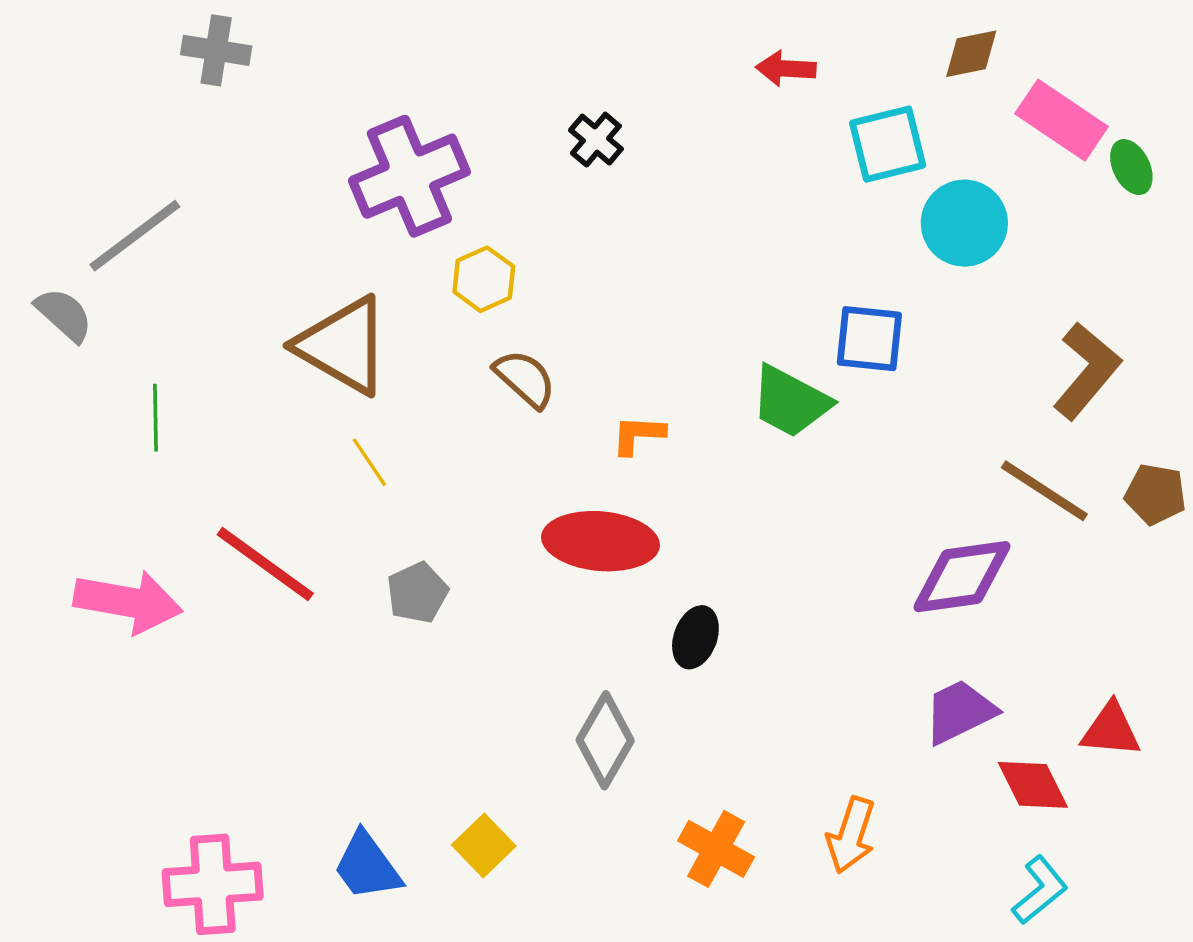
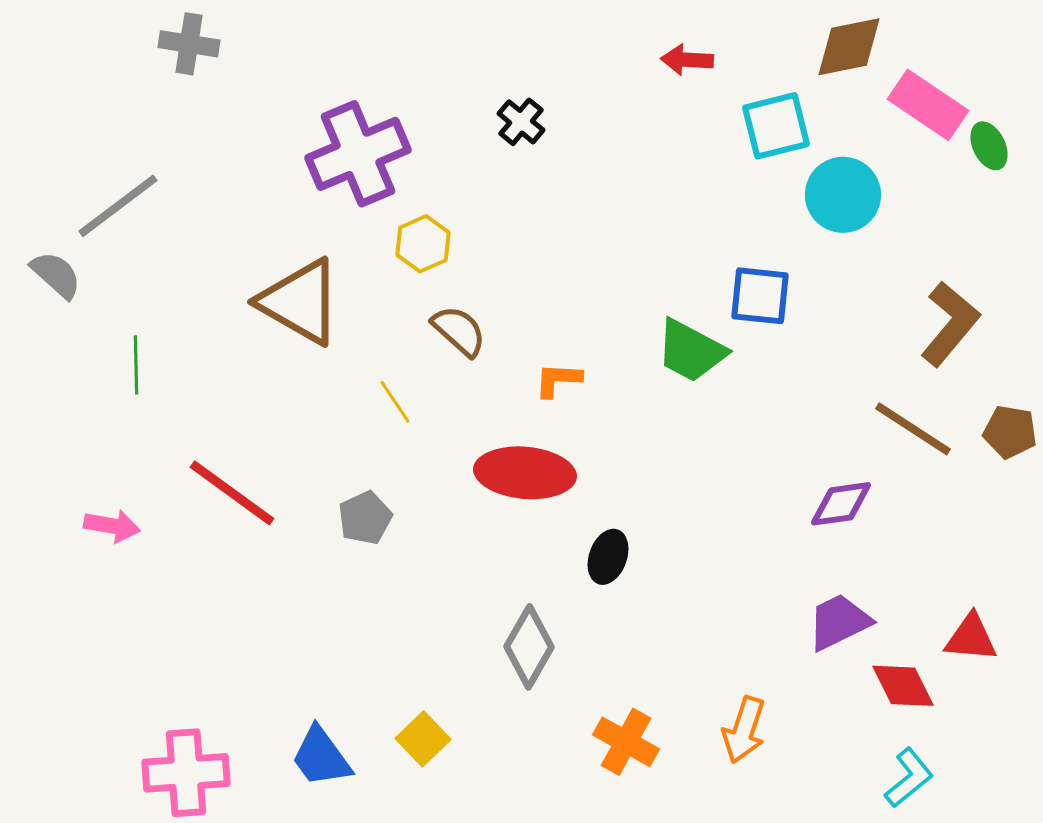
brown diamond: (971, 54) -> (849, 47), size x1.4
yellow line: (369, 462) -> (395, 402), moved
purple diamond: (962, 577) -> (841, 504), size x0.7
pink arrow: (128, 602) -> (112, 526), size x0.6

